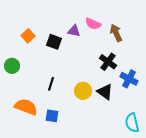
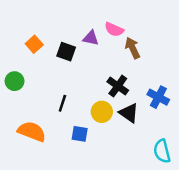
brown arrow: (116, 33) -> (133, 48), moved
black cross: (108, 62) -> (118, 86), moved
blue square: (52, 116) -> (80, 134), moved

